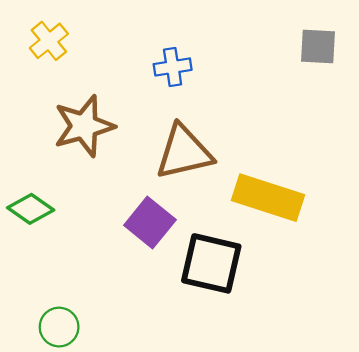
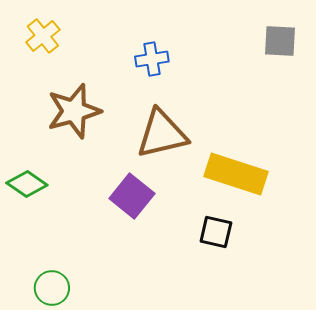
black square: (211, 263) -> (216, 232), moved, size x0.6

